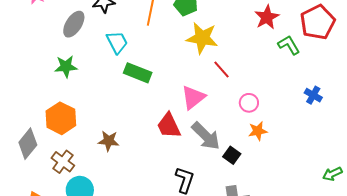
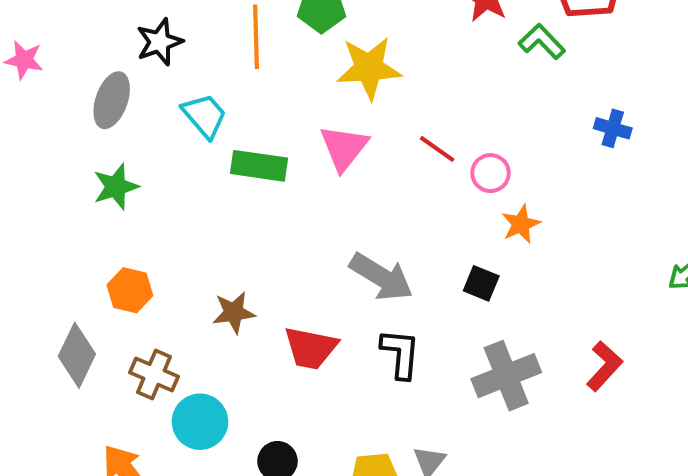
red line: (222, 69) -> (437, 149), moved
pink triangle: (193, 97) -> (344, 148), moved
orange hexagon: (61, 118) -> (130, 290), size x0.7
red trapezoid: (169, 126) -> (311, 348), moved, turned -40
gray arrow: (206, 136) -> (381, 277), moved

